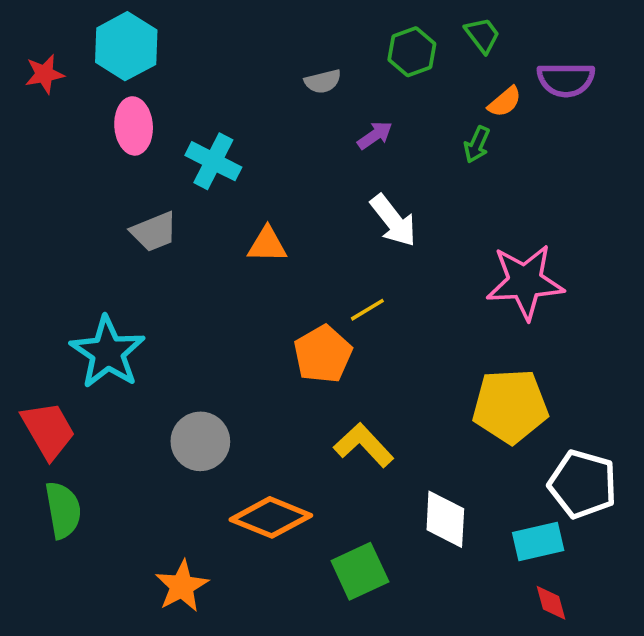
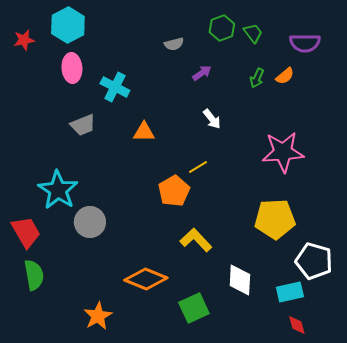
green trapezoid: (482, 35) -> (253, 33), moved
orange semicircle: (505, 102) -> (285, 76), moved
white arrow: (393, 221) -> (212, 119), size x0.7
gray circle: (200, 441) -> (90, 222), moved

